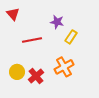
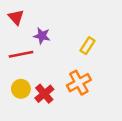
purple star: (57, 22) -> (42, 36), moved
red line: (32, 40) -> (21, 54), moved

